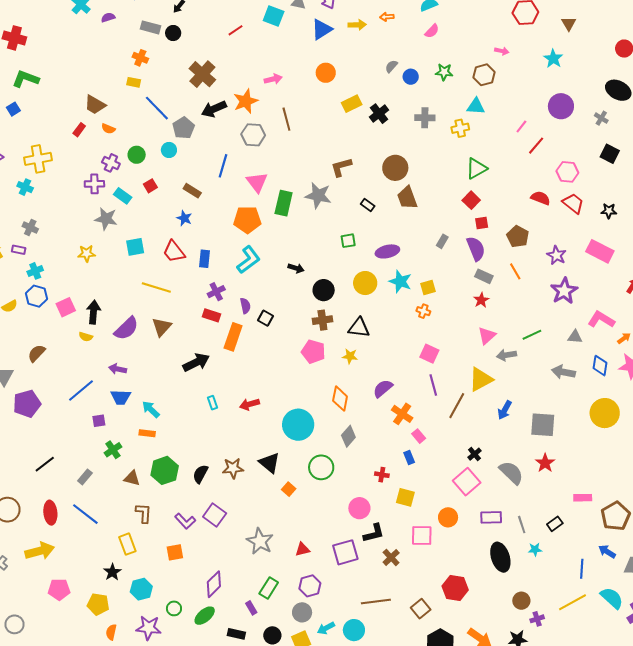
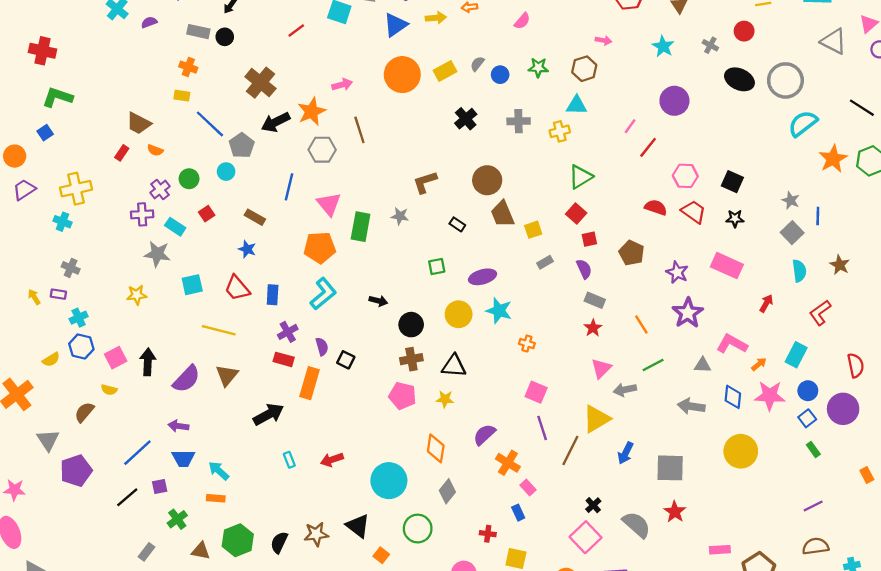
orange circle: (326, 73) -> (402, 75), size x1.6
yellow rectangle: (352, 104) -> (445, 71), moved
gray cross: (601, 118) -> (710, 45), moved
black square: (610, 154) -> (732, 182), moved
purple cross: (111, 163) -> (160, 190), turned 30
gray star: (318, 196) -> (400, 216), size x0.6
gray rectangle: (442, 241) -> (545, 262), turned 32
purple semicircle: (476, 249) -> (584, 269), size x0.7
orange line: (515, 271) -> (641, 324), moved
yellow square: (428, 287) -> (533, 230), moved
yellow semicircle: (86, 337) -> (109, 390), moved
black line: (45, 464) -> (127, 497), moved

